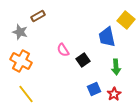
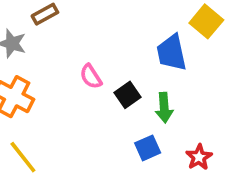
green arrow: (116, 67) -> (164, 108), moved
red star: (114, 94) -> (199, 157), moved

